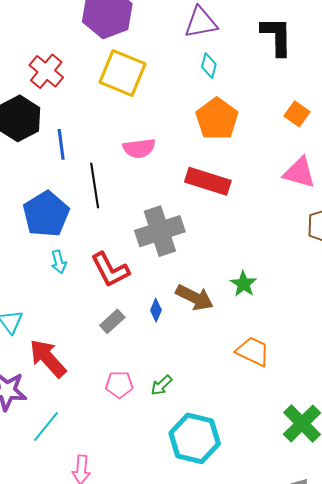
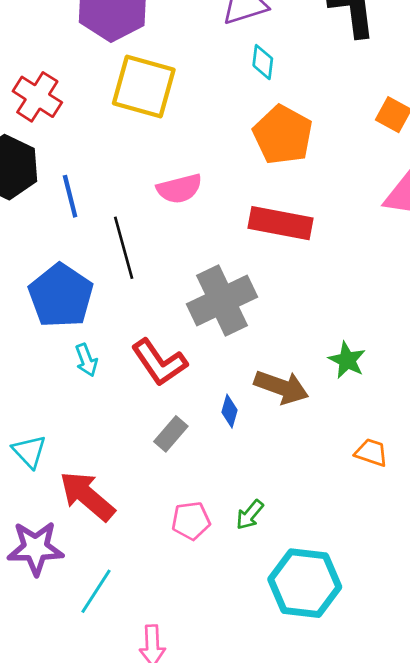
orange trapezoid: (253, 351) -> (371, 452), size x0.7

